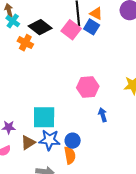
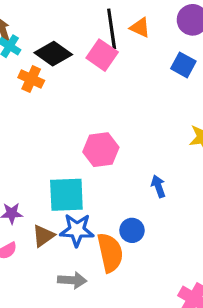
blue square: (92, 27) -> (183, 65), moved
pink hexagon: (88, 87) -> (101, 150), moved
blue circle: (73, 141) -> (132, 230), moved
orange semicircle: (70, 155) -> (110, 253), size x1.4

